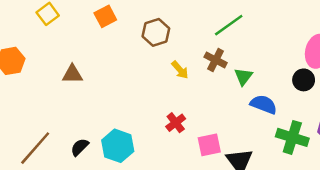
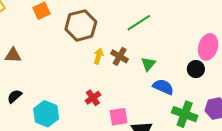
brown hexagon: (156, 32) -> (81, 25), size x1.4
brown cross: (216, 60) -> (120, 56), moved
yellow arrow: (180, 70) -> (98, 56), turned -126
black semicircle: (80, 147) -> (15, 96), moved

